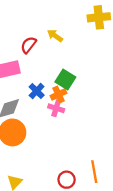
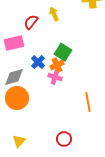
yellow arrow: (55, 36) -> (54, 14), turned 32
orange line: (94, 172) -> (88, 102), moved

